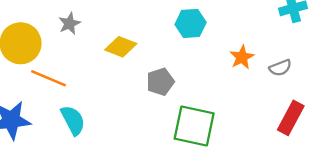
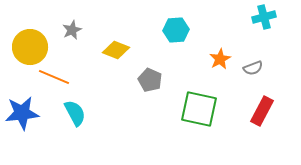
gray pentagon: (160, 82) -> (150, 80), turned -30
green square: (194, 126) -> (199, 109), moved

